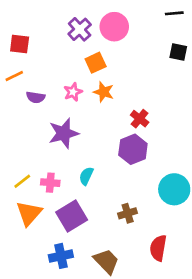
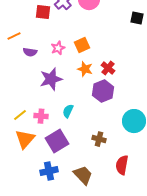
red square: (20, 44) -> (43, 12), moved
orange square: (96, 63) -> (82, 45), moved
orange star: (104, 92) -> (85, 69), moved
brown cross: (128, 213) -> (99, 139), turned 32

